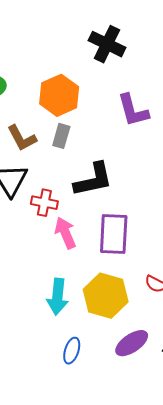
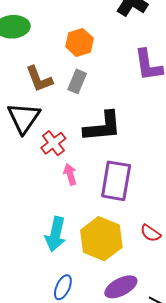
orange hexagon: (59, 95) -> (79, 42), size x0.7
red cross: (44, 203) -> (53, 143), turned 35
pink arrow: (65, 233) -> (70, 174), size x0.7

